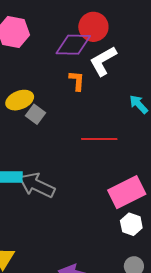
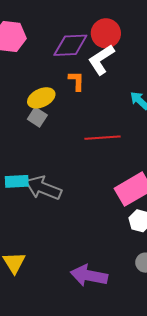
red circle: (93, 27) -> (106, 33), moved
yellow ellipse: (20, 100) -> (41, 98), moved

